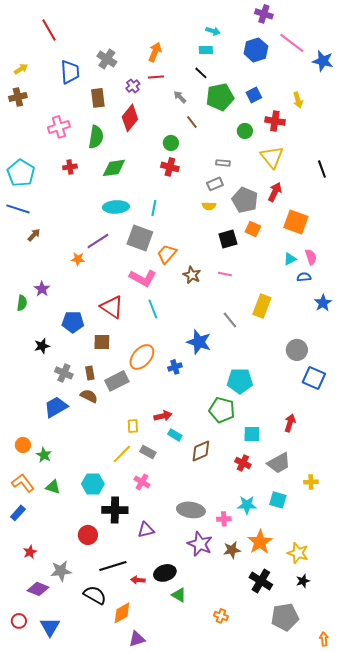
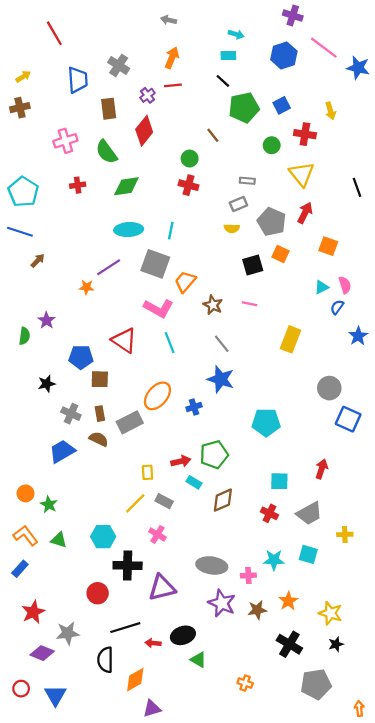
gray arrow: (180, 97) -> (169, 20), moved, turned -32
green semicircle: (96, 137) -> (106, 152), turned 135
orange square: (296, 222) -> (328, 246), size x0.7
blue semicircle: (304, 277) -> (337, 307), turned -48
gray line: (230, 320) -> (222, 344), moved
brown square: (102, 342) -> (100, 379), moved
green pentagon: (222, 410) -> (214, 455), moved, turned -30
purple triangle: (146, 530) -> (162, 588), size x1.5
orange star: (260, 542) -> (288, 601), size x0.7
red star: (30, 552) -> (33, 612), size x1.5
black semicircle: (95, 595) -> (105, 660), turned -120

